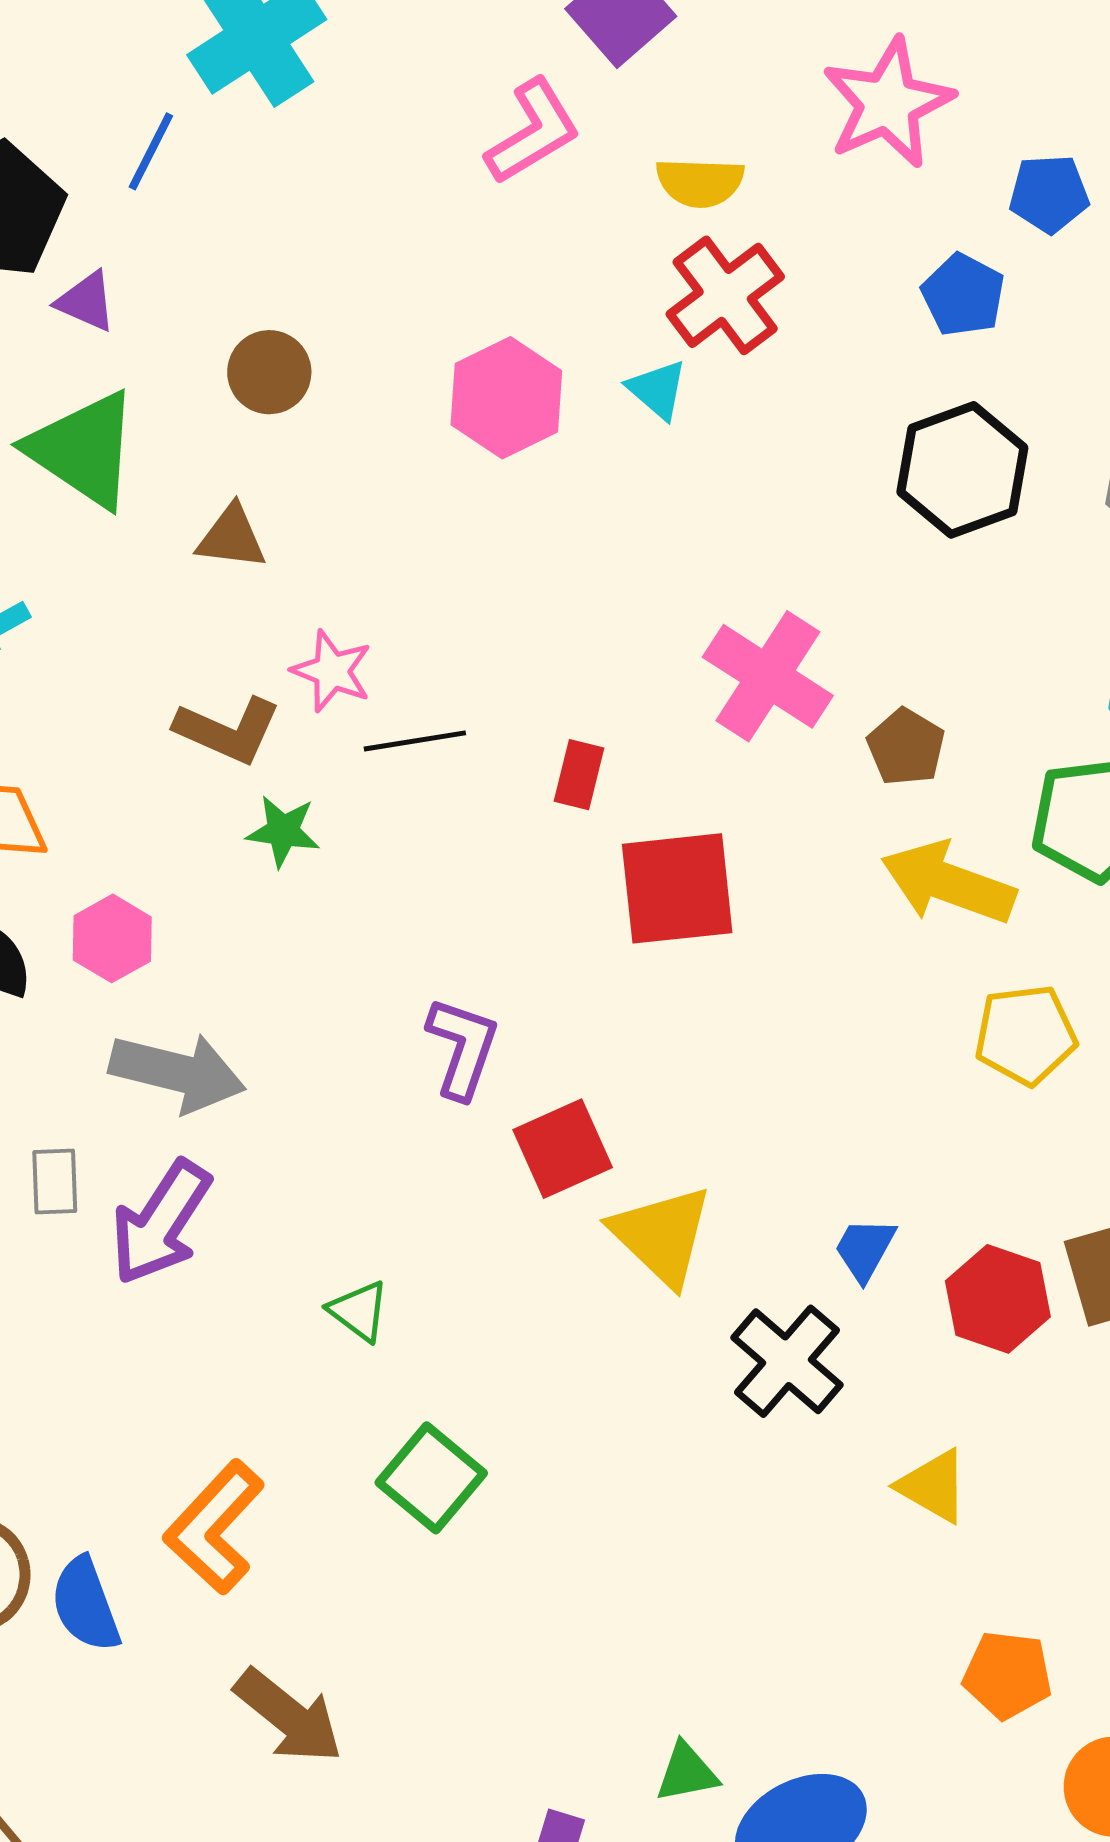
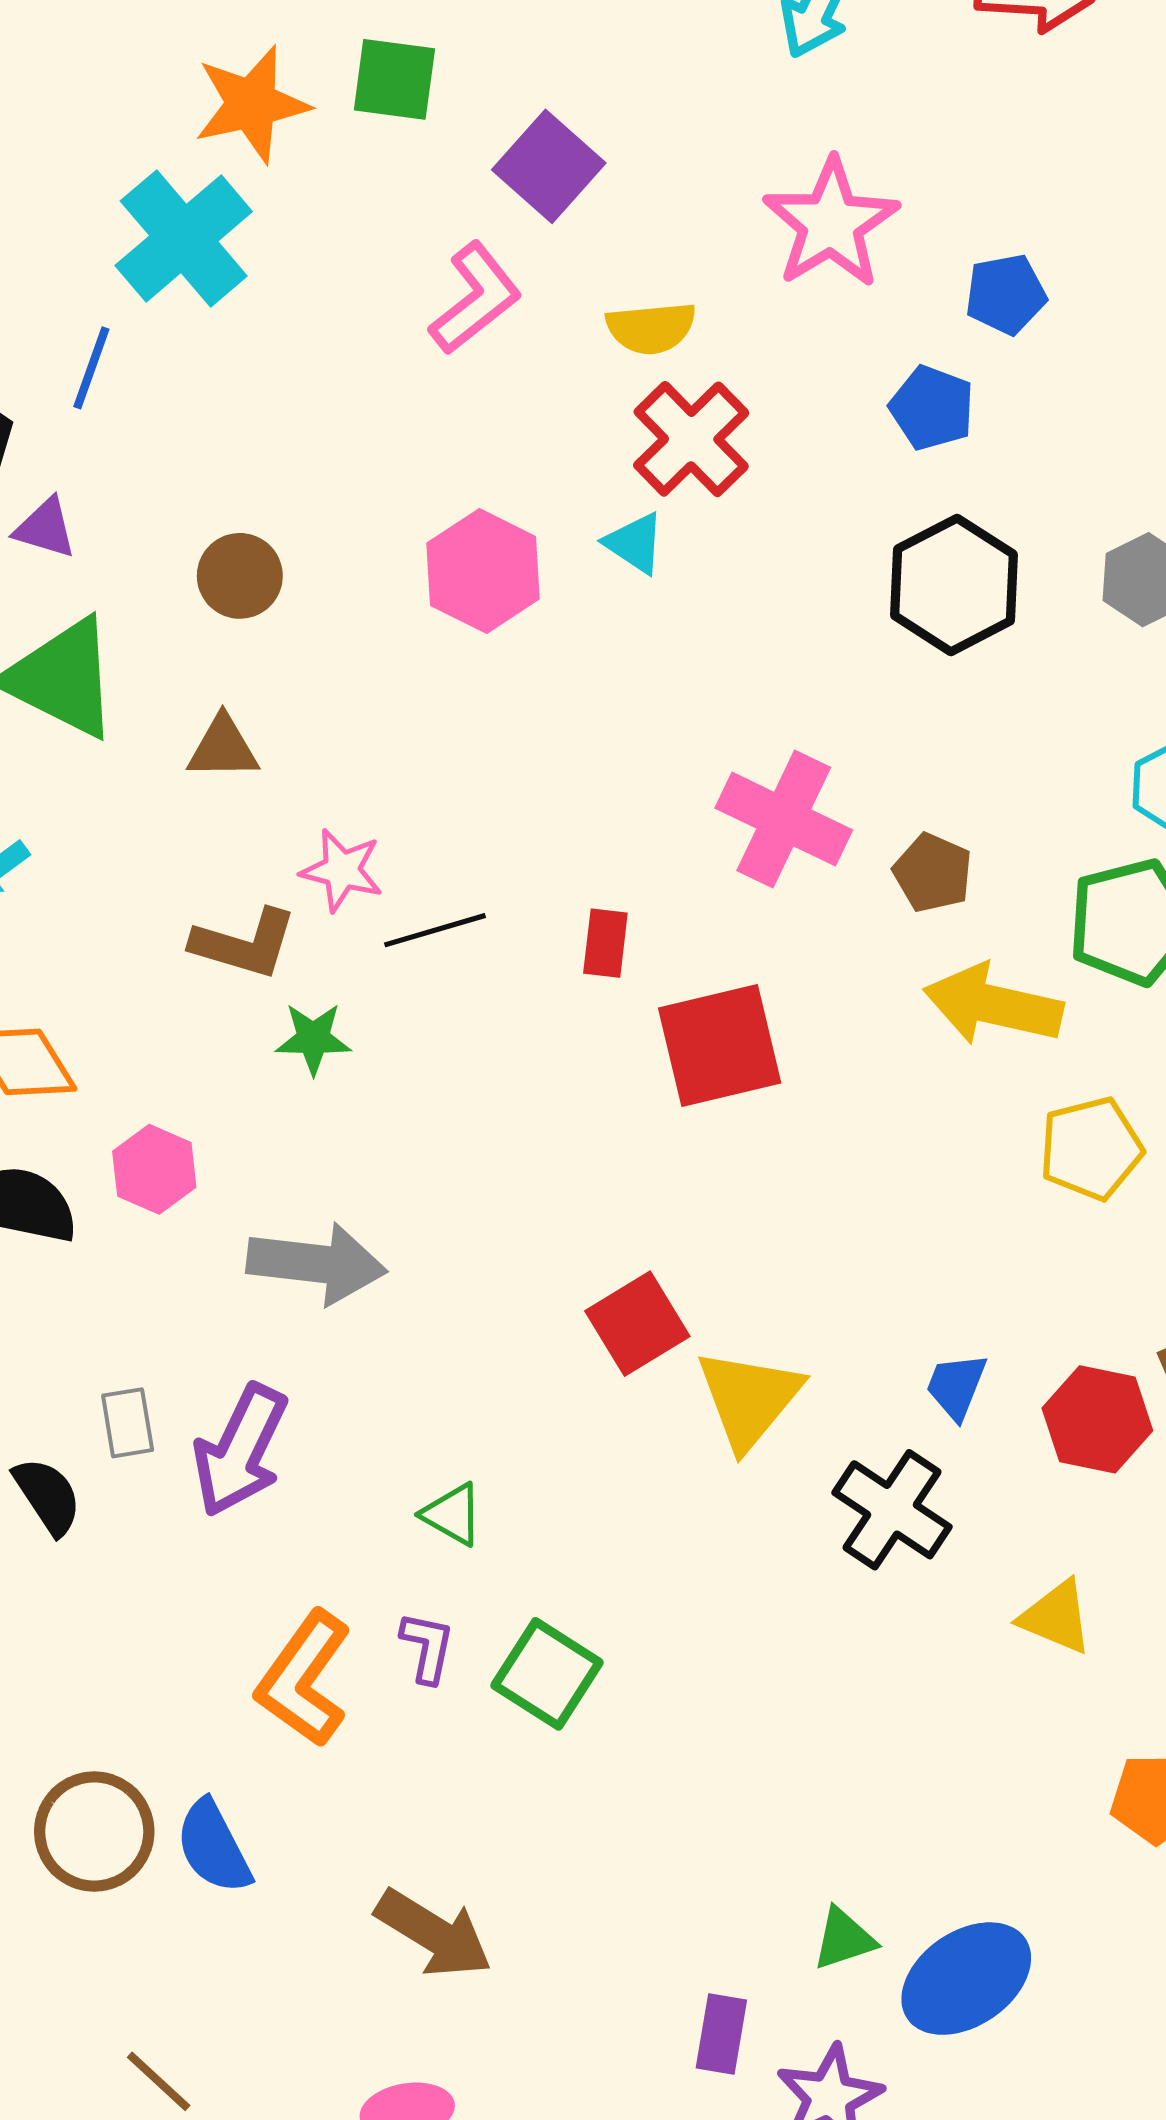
purple L-shape: (462, 1048) -> (427, 1647), moved, size x0.7
gray arrow: (178, 1072) -> (317, 1263), moved
yellow triangle: (662, 1235) -> (749, 1399), turned 33
orange L-shape: (214, 1527) -> (304, 1679), moved

